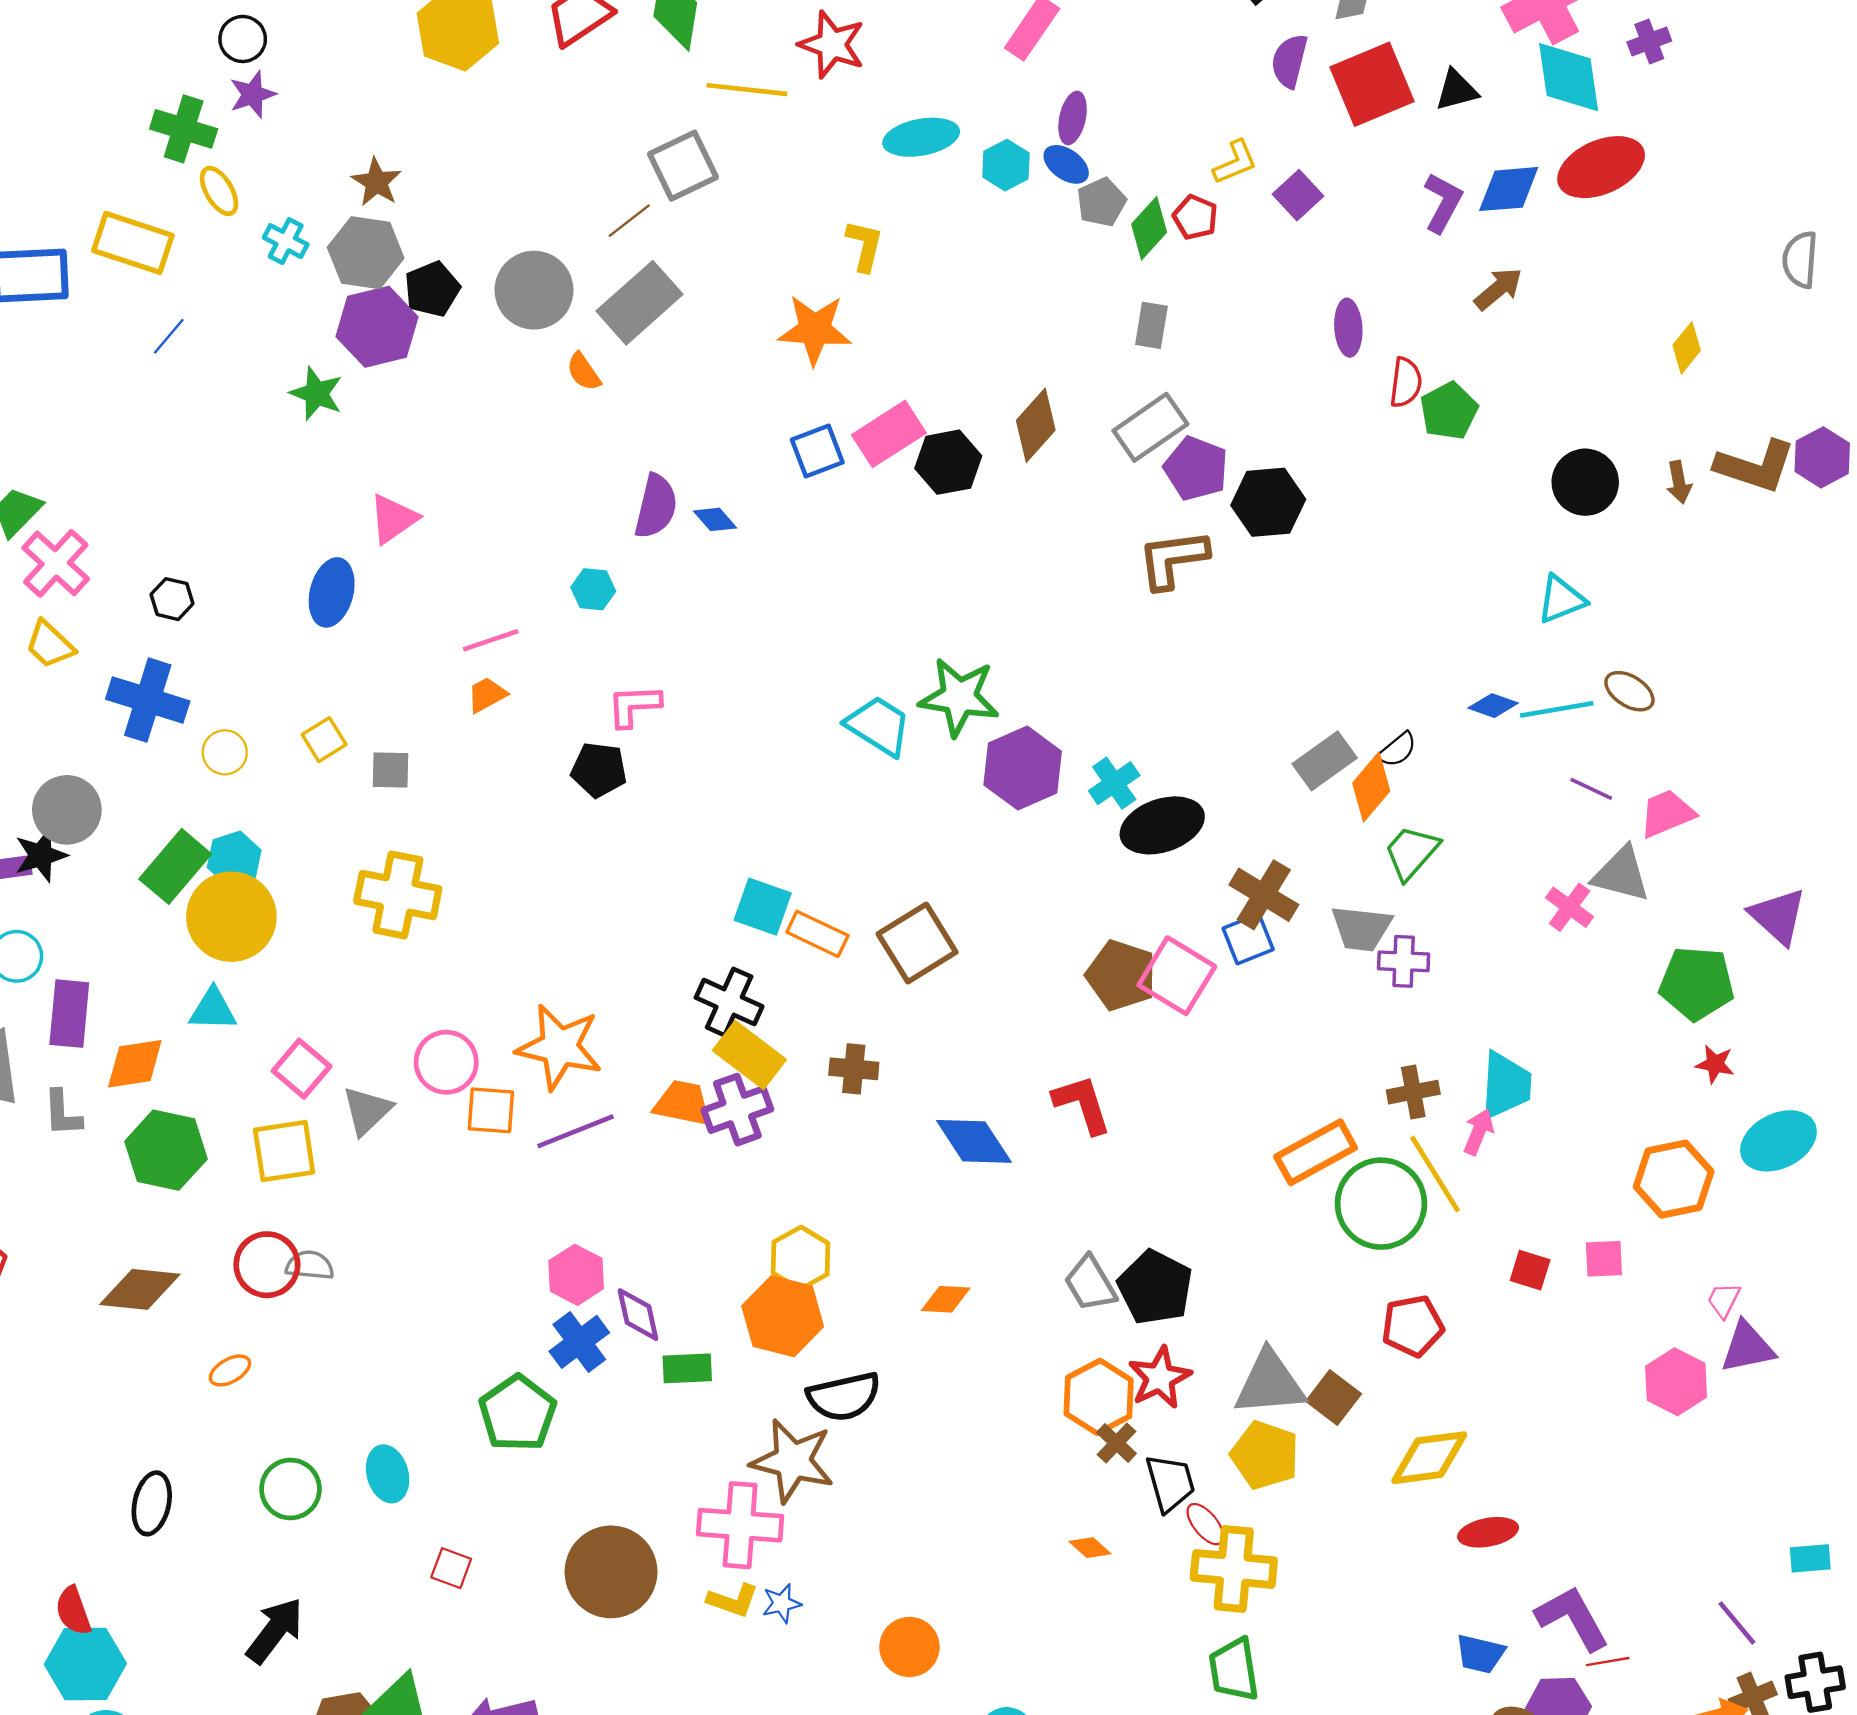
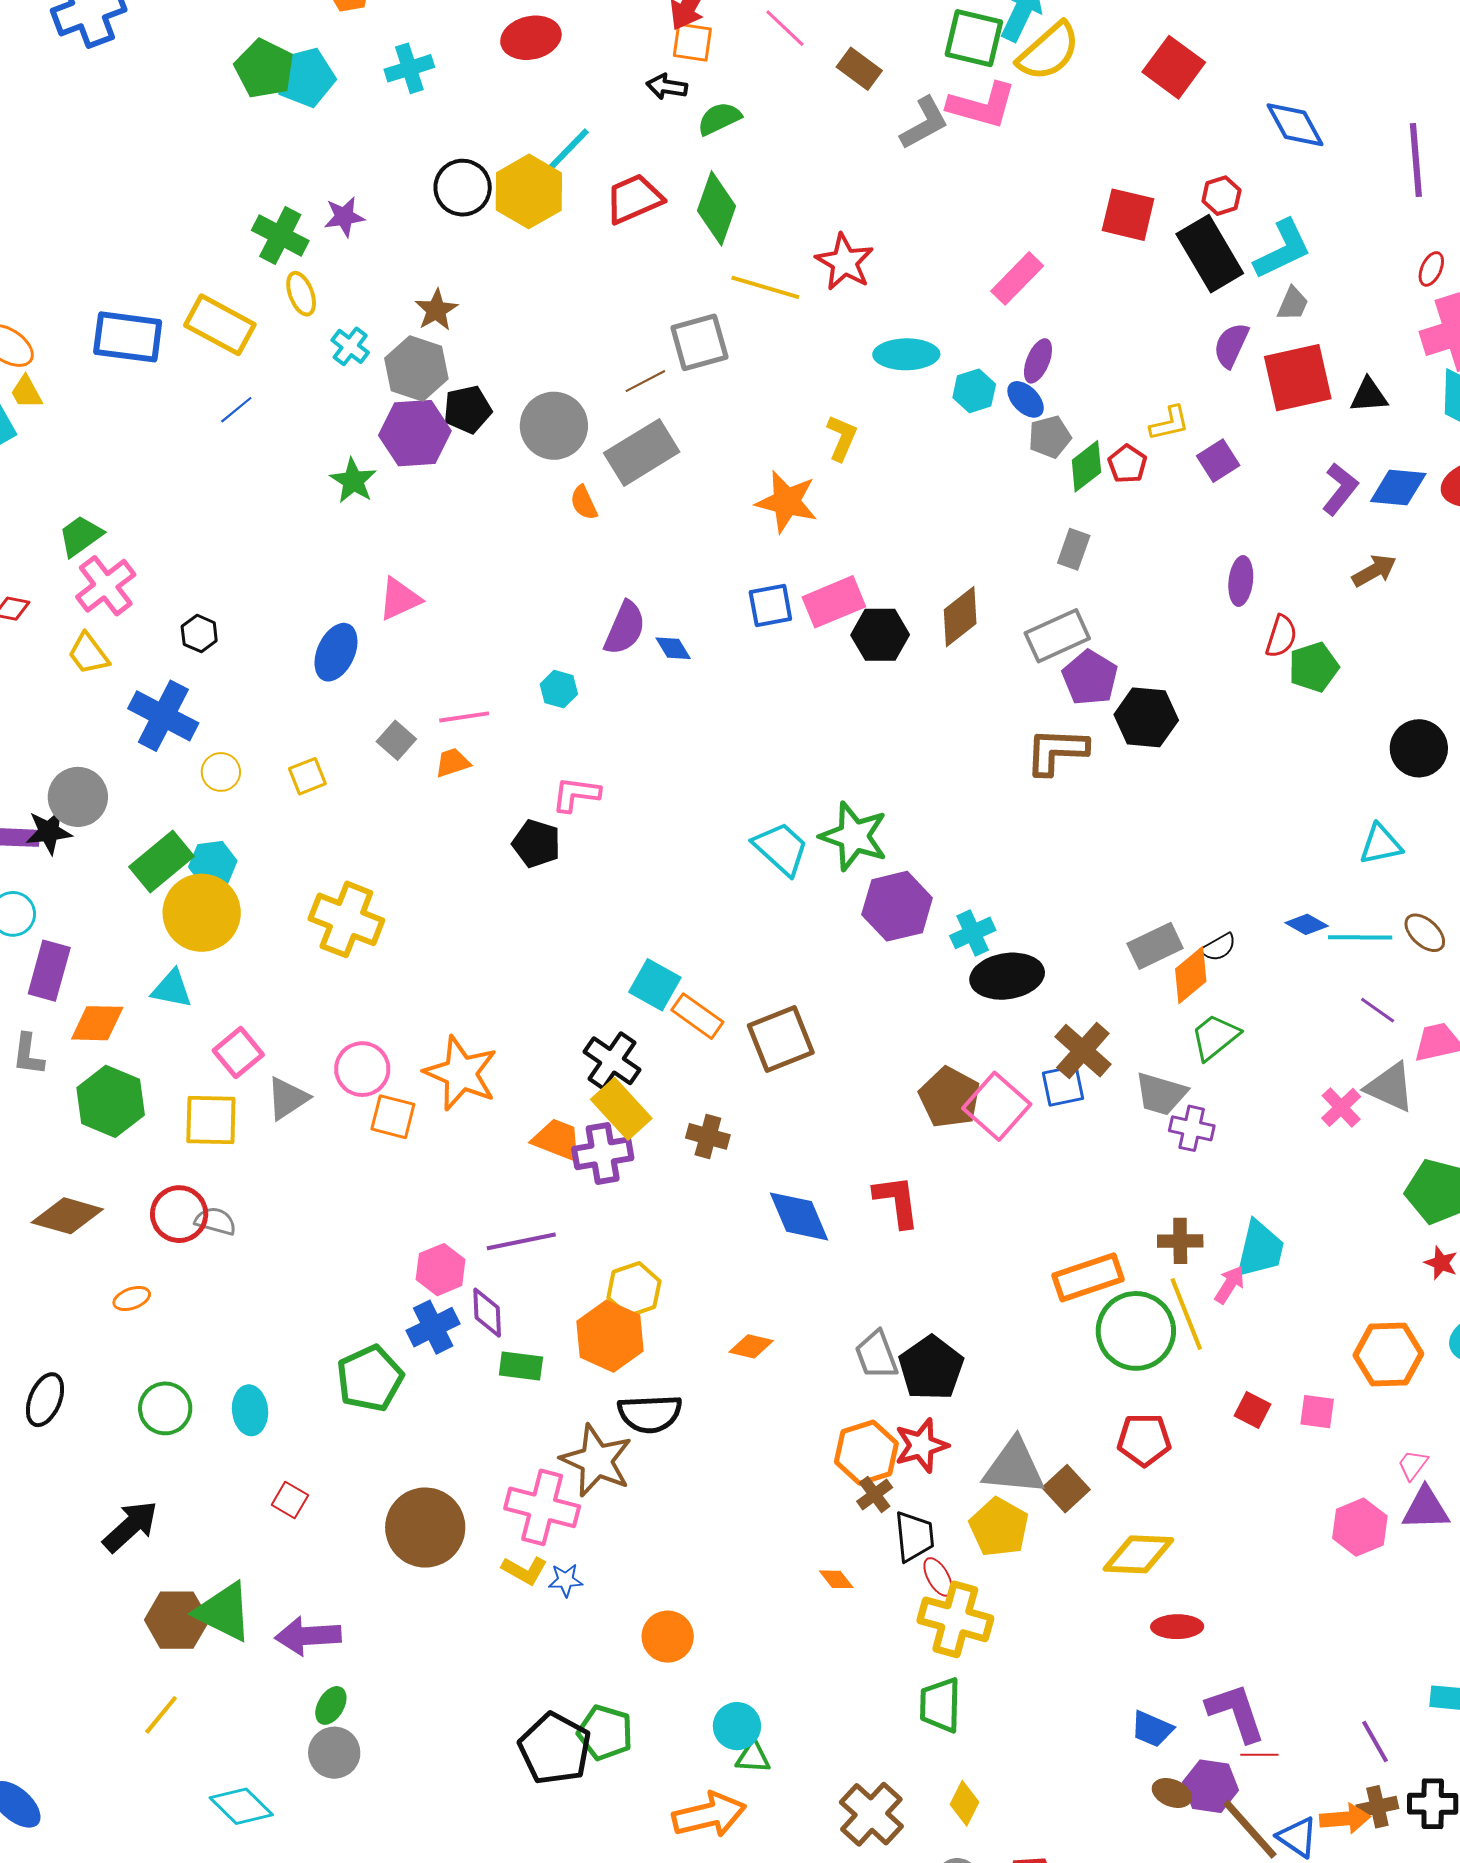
black circle: (243, 39) -> (463, 188), moved, size x1.4
gray square: (391, 770) -> (396, 740), moved, turned 30
purple line: (576, 1131) -> (521, 1241), moved

